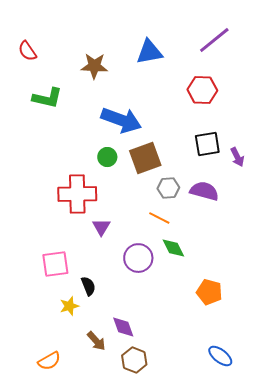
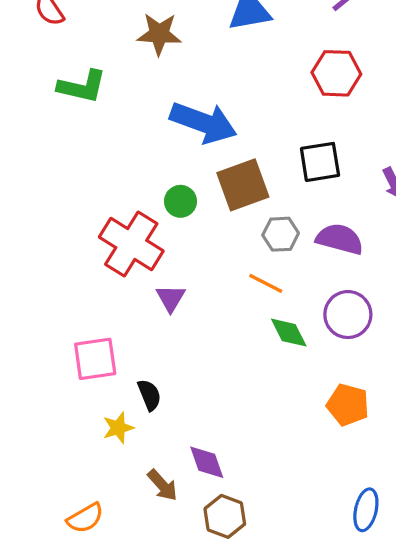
black square: (207, 144) -> (320, 162), moved
green circle: (107, 157) -> (180, 201), moved
red cross: (77, 194) -> (131, 244), turned 33
purple circle: (138, 258) -> (348, 315), moved
blue ellipse: (220, 356) -> (366, 510), turned 65

